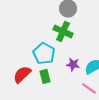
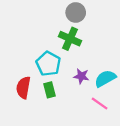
red semicircle: (22, 74) -> (23, 88), turned -36

